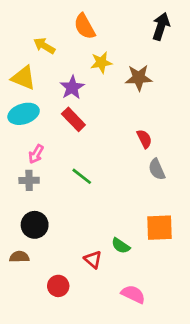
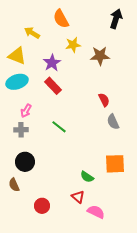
brown semicircle: (19, 257) -> (14, 185), turned -112
red triangle: (93, 260) -> (78, 197), moved

